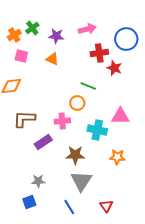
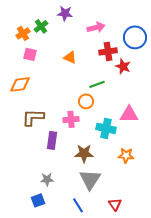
purple star: (56, 36) -> (65, 13), moved
orange triangle: (52, 59) -> (70, 57), moved
green line: (88, 86) -> (97, 84), turned -42
purple rectangle: (43, 142) -> (52, 140), turned -48

